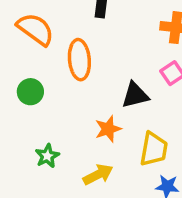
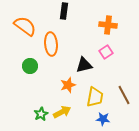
green circle: (30, 92) -> (30, 66), moved
green star: (47, 156) -> (41, 114), moved

